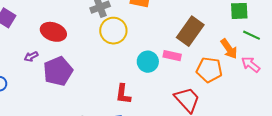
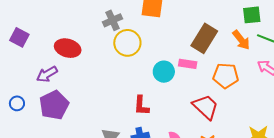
orange arrow: (229, 49) -> (241, 40), moved
purple arrow: (31, 56) -> (47, 74), size x1.5
purple pentagon: (58, 71) -> (54, 105), moved

